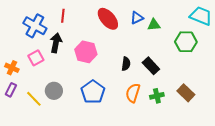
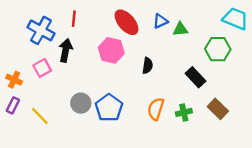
pink hexagon: (86, 52) -> (111, 50), moved
black semicircle: (126, 64) -> (148, 66), moved
black rectangle: (151, 66) -> (196, 77), moved
gray circle: (54, 91) -> (81, 103), moved

